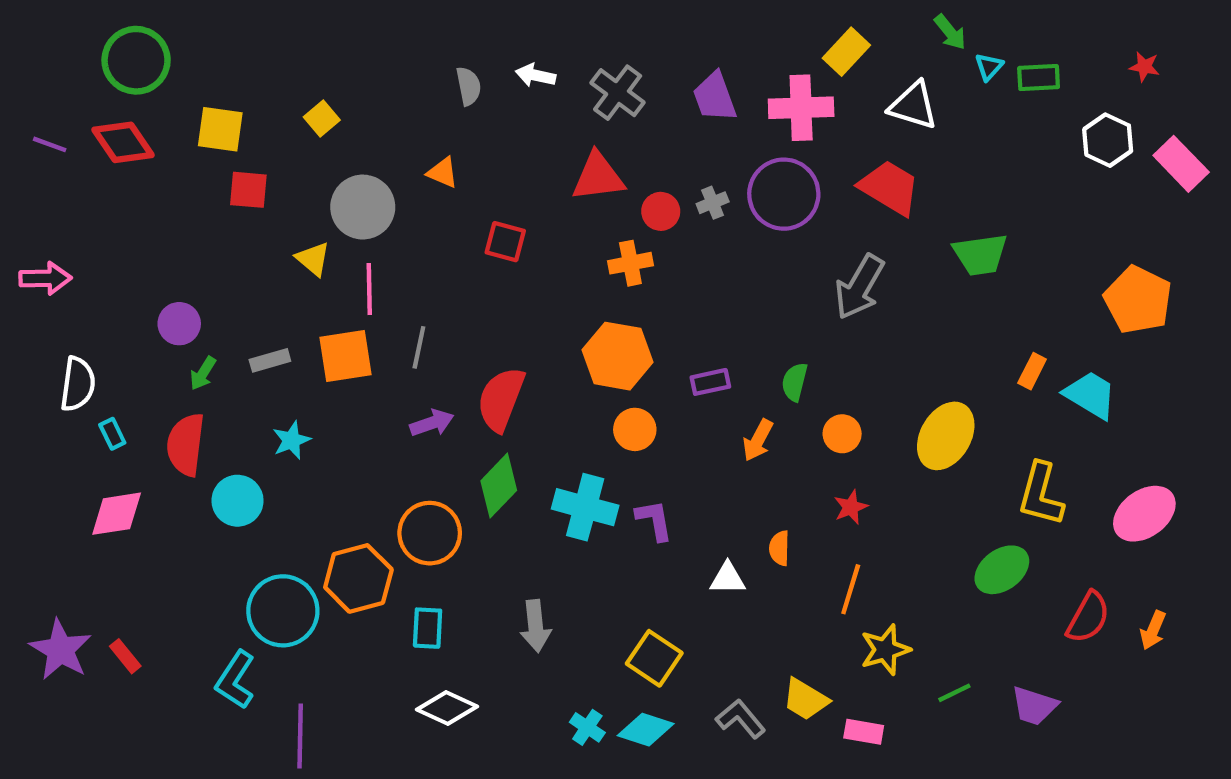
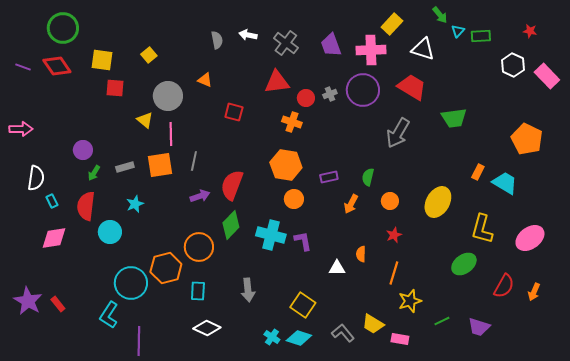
orange cross: (630, 263) -> (292, 122), turned 30

